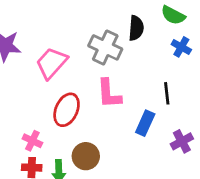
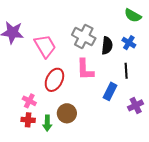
black semicircle: (136, 28) -> (107, 46), moved
blue cross: (181, 47) -> (129, 43), moved
pink trapezoid: (52, 63) -> (45, 46), turned 105

